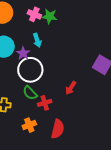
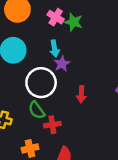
purple star: (23, 53) -> (62, 64), moved
red arrow: (71, 88) -> (81, 94), moved, turned -40

